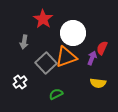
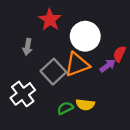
purple arrow: (92, 58) -> (108, 66), turned 32
white cross: (20, 82) -> (23, 94), size x1.5
yellow semicircle: (98, 83) -> (85, 105), moved

